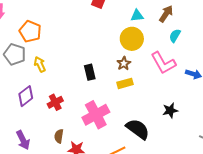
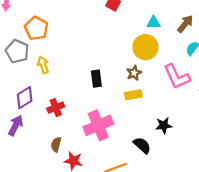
black star: (170, 110) -> (164, 125), moved
black semicircle: (138, 129) -> (142, 145), size x0.7
purple arrow: (23, 140) -> (16, 125), moved, turned -132

